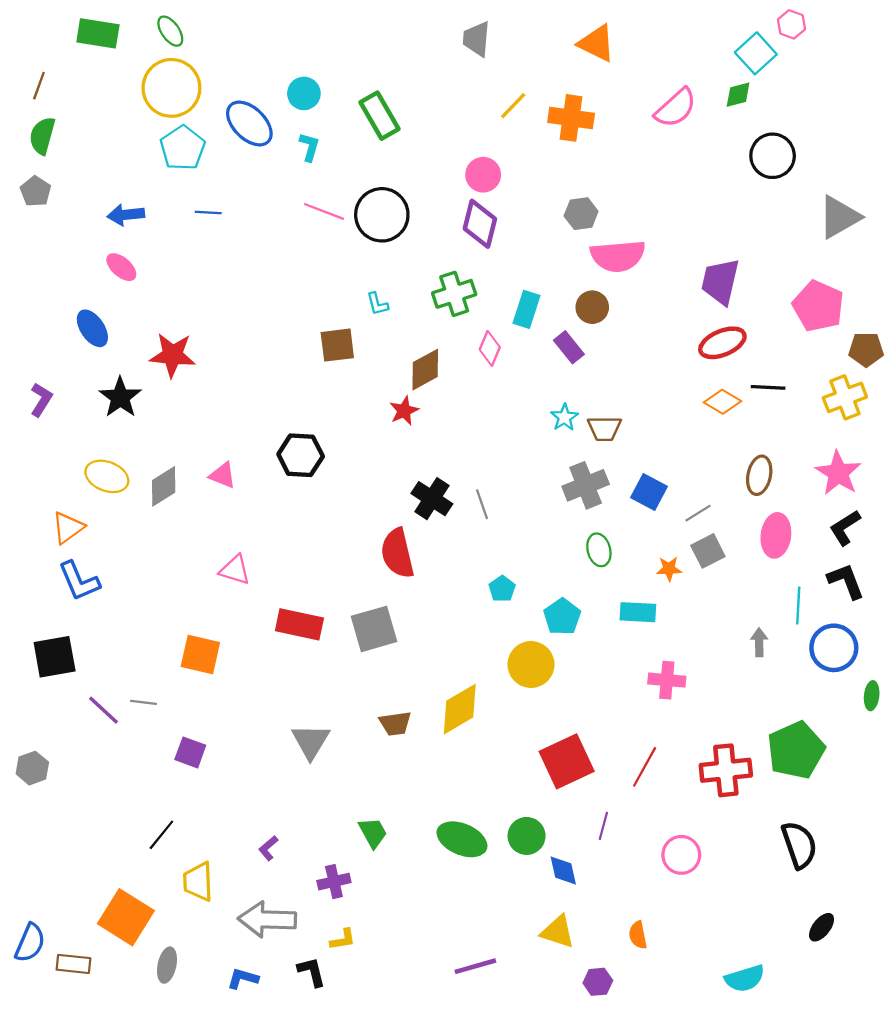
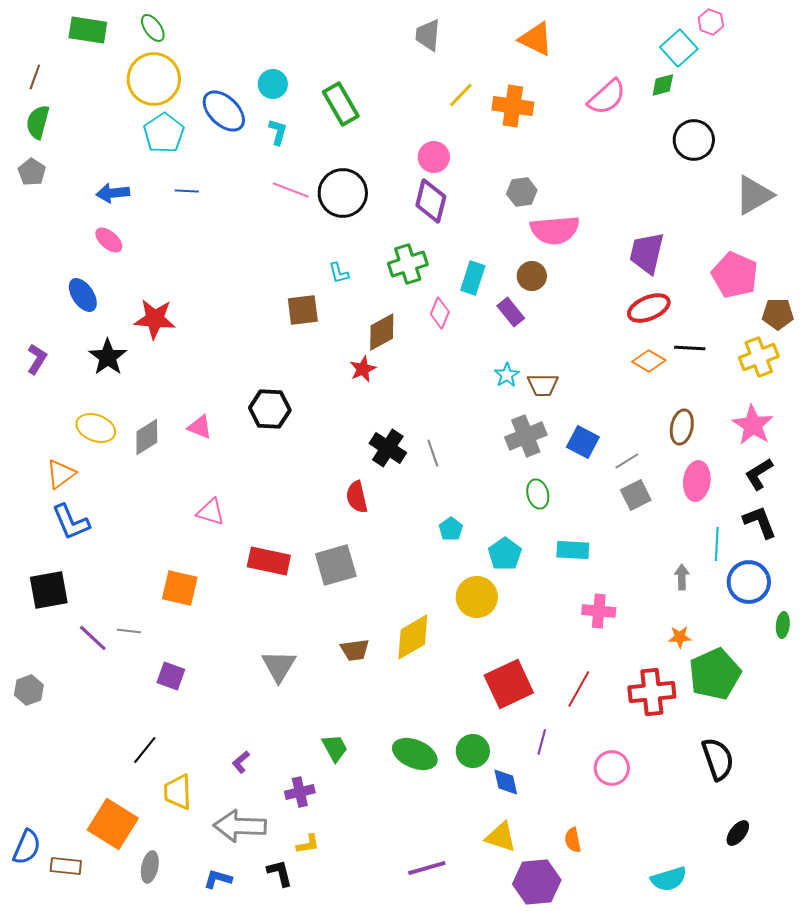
red semicircle: (397, 553) -> (357, 497), size x0.7
orange star: (669, 569) -> (680, 637), moved
purple hexagon: (598, 982) -> (537, 882), size x1.8

